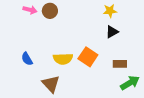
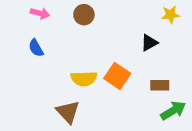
brown circle: (50, 11) -> (84, 15), moved
yellow star: (110, 11) -> (171, 15), moved
blue semicircle: (27, 59) -> (36, 48), moved

